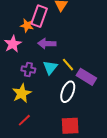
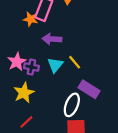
pink star: (13, 44) -> (17, 62), moved
purple rectangle: (86, 77) -> (89, 89), moved
white ellipse: (68, 92) -> (72, 105), moved

